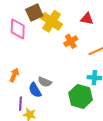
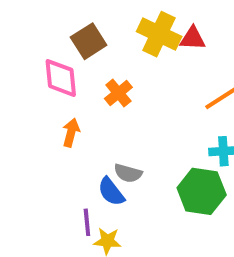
yellow cross: (52, 21) -> (159, 34), moved
orange cross: (71, 41) -> (118, 93), moved
orange arrow: (14, 75) -> (71, 132), moved

